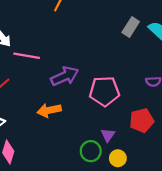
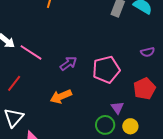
pink line: (27, 56) -> (31, 52), turned 35
purple arrow: (65, 76) -> (68, 64), size x0.7

